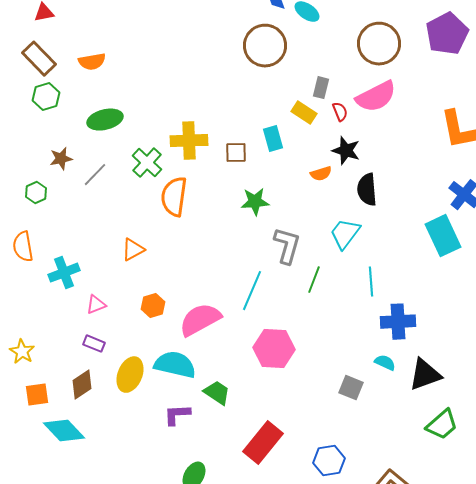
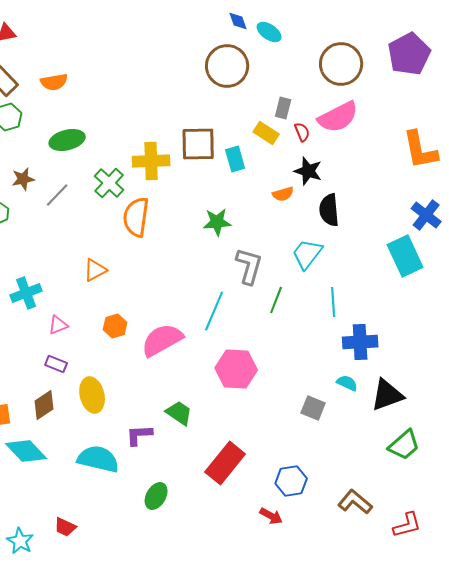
brown square: (236, 153) -> (198, 144), moved, size x1.6
cyan semicircle: (175, 365) -> (98, 459), moved
yellow ellipse: (130, 375) -> (92, 395), turned -36

